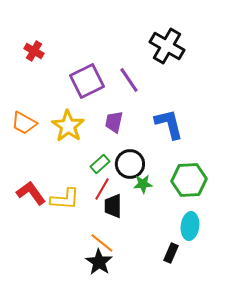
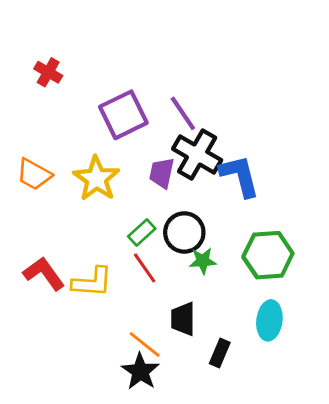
black cross: (167, 46) -> (197, 155), moved
red line: (102, 189) -> (145, 268), turned -65
black trapezoid: (113, 206) -> (183, 319), moved
black rectangle: (171, 253) -> (220, 353), moved

